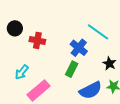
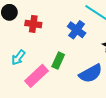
green rectangle: (72, 69) -> (58, 61), moved

